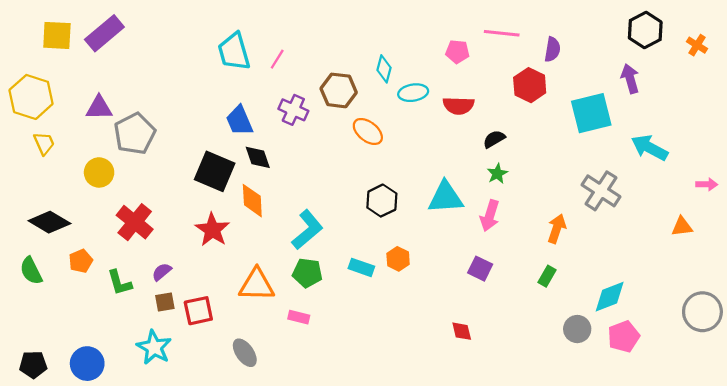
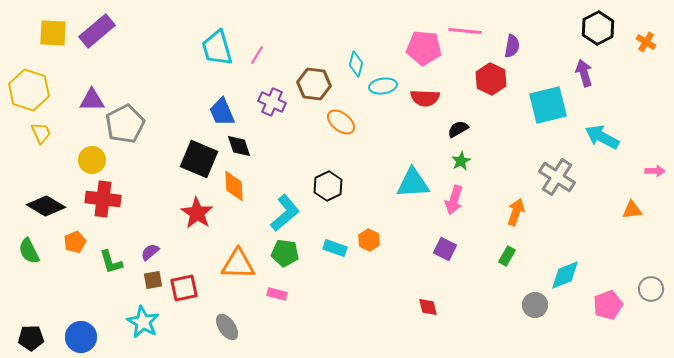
pink pentagon: (457, 52) -> (424, 48), size x1.6
black hexagon: (382, 201) -> (328, 186), moved
red cross: (135, 222) -> (103, 199), moved, turned -32
gray circle: (702, 312) -> (651, 289), size x0.7
pink pentagon: (624, 337) -> (608, 305), moved

